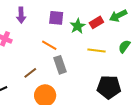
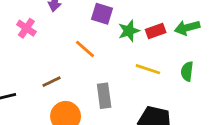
green semicircle: (124, 46) -> (187, 71), turned -40
gray rectangle: (60, 65) -> (104, 96), moved

